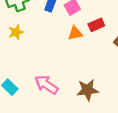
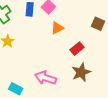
red rectangle: (96, 25) -> (77, 49), moved

